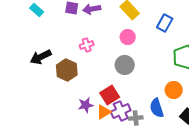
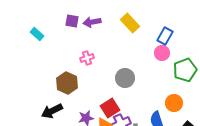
cyan rectangle: (37, 10) -> (37, 34), moved
pink circle: (128, 37) -> (162, 53), moved
black arrow: (41, 57) -> (52, 111), moved

